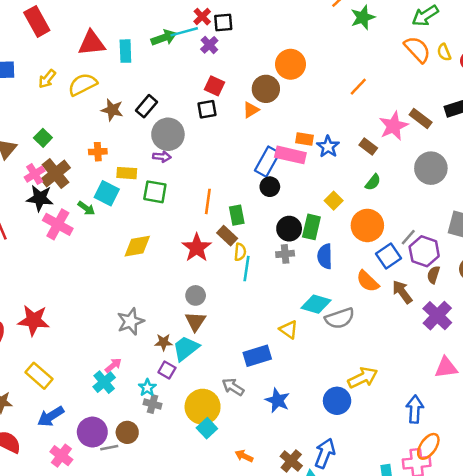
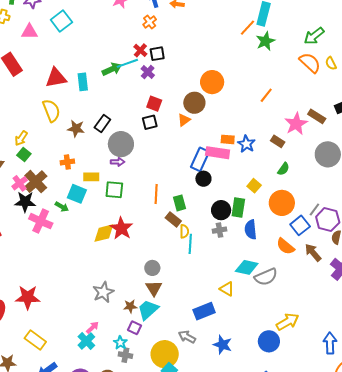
yellow arrow: (47, 79) -> (21, 138), moved
yellow semicircle: (83, 84) -> (51, 111), turned 100
red star: (197, 248) -> (121, 228), moved

